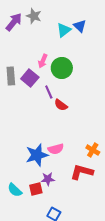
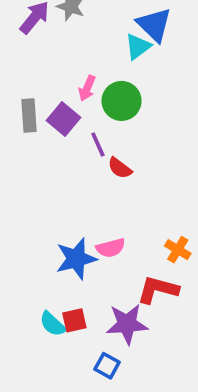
blue triangle: (80, 26) -> (154, 25), size x1.5
cyan triangle: (64, 30) -> (138, 47), moved
purple star: (48, 179) -> (127, 324), moved, size x1.6
cyan semicircle: (15, 190) -> (53, 324), moved

